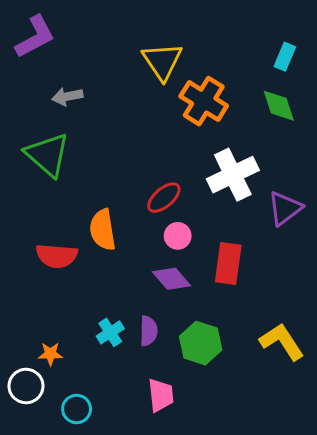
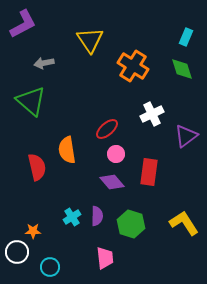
yellow triangle: (162, 61) -> (90, 40), moved
white cross: (233, 175) -> (152, 114), size x0.7
red semicircle: (57, 256) -> (37, 167), turned -108

